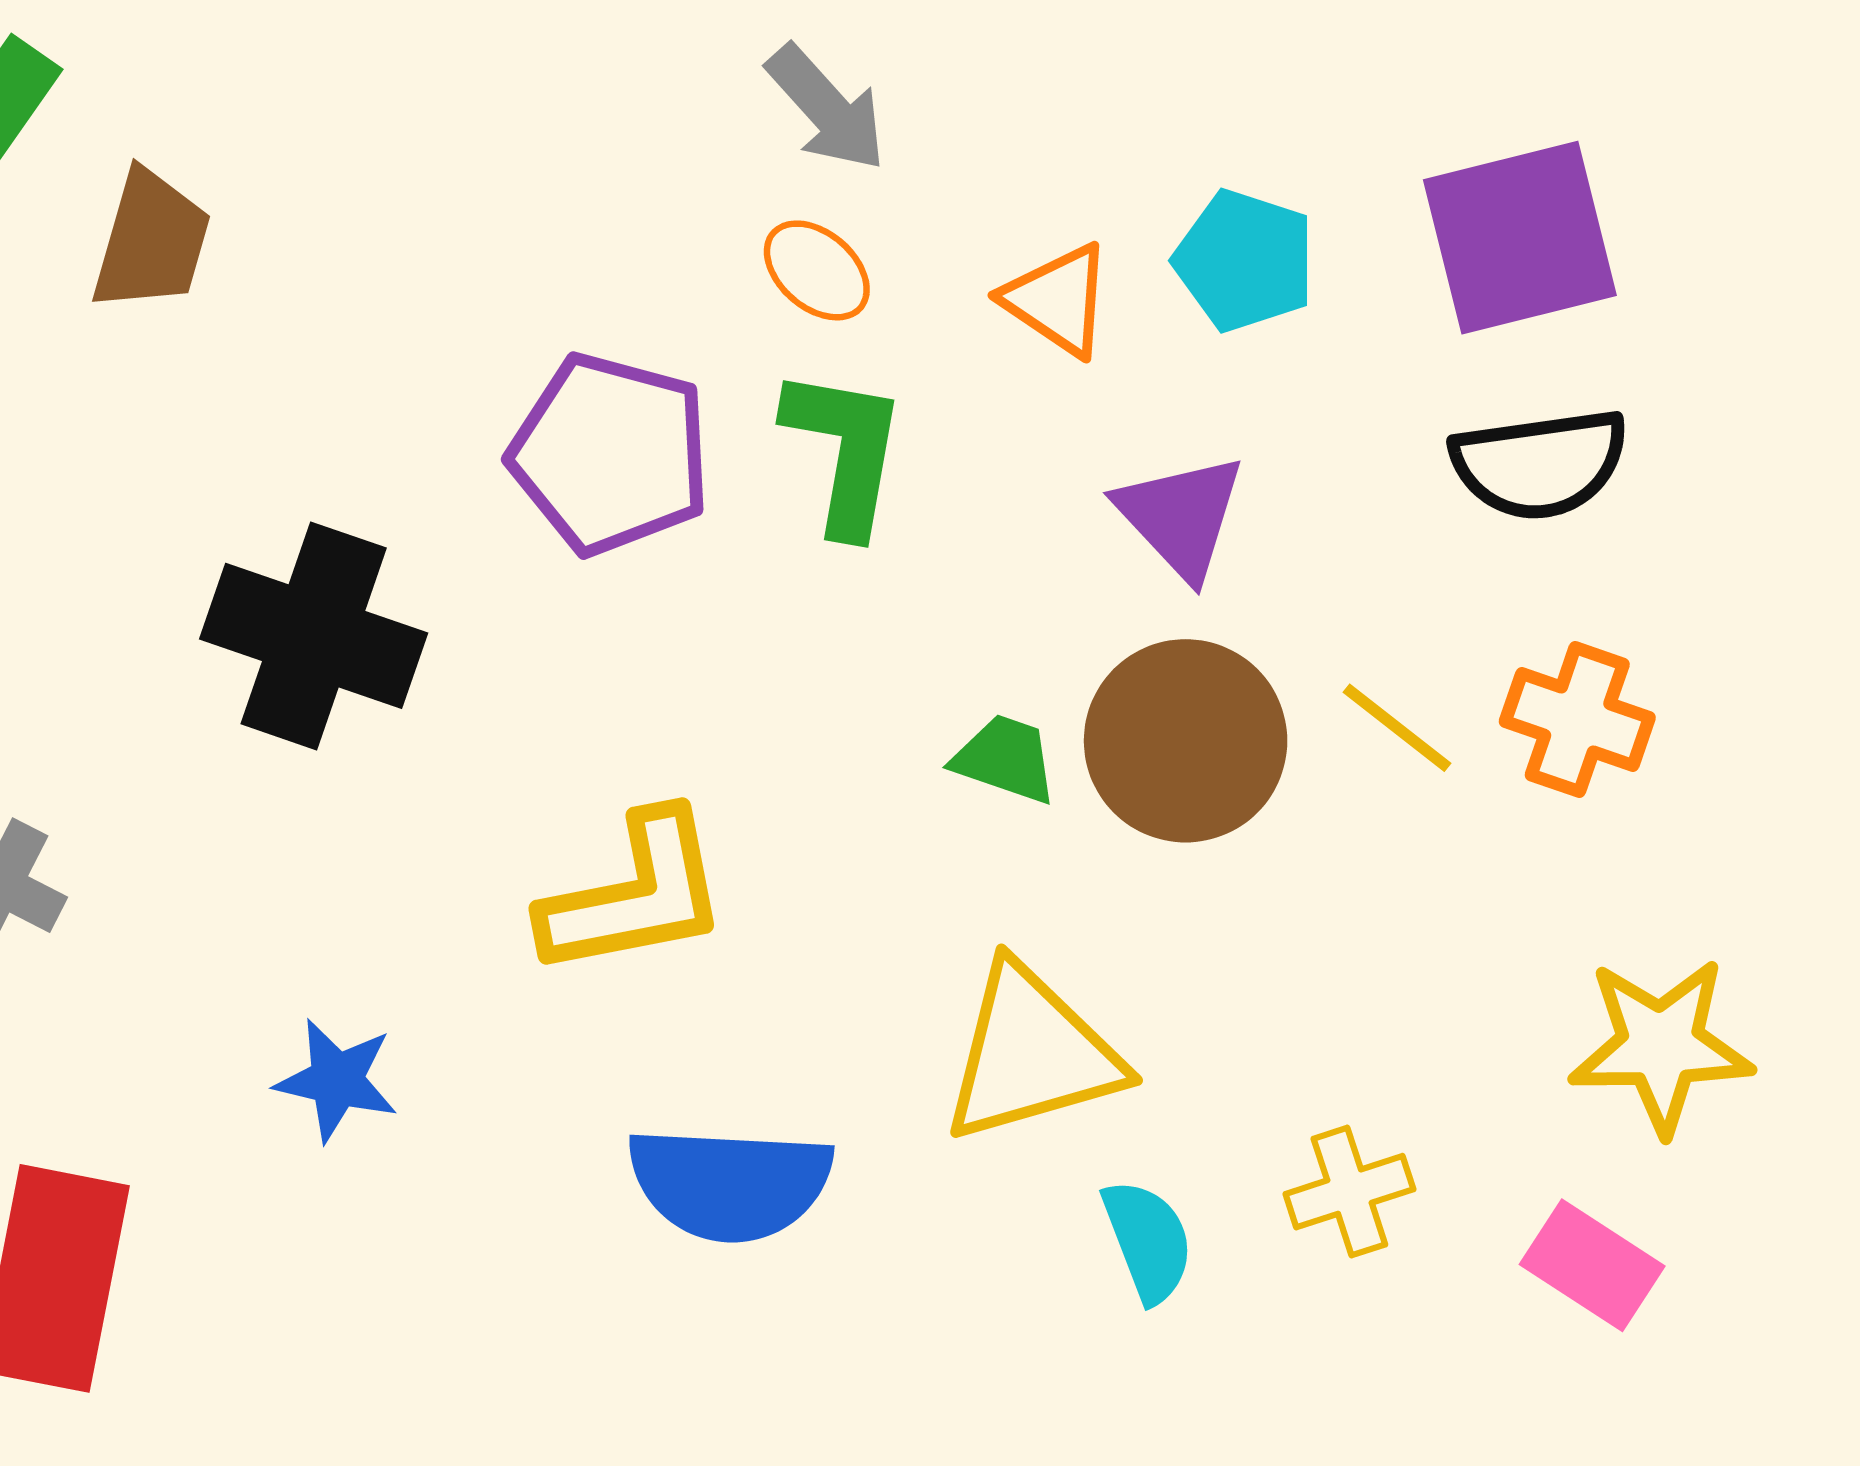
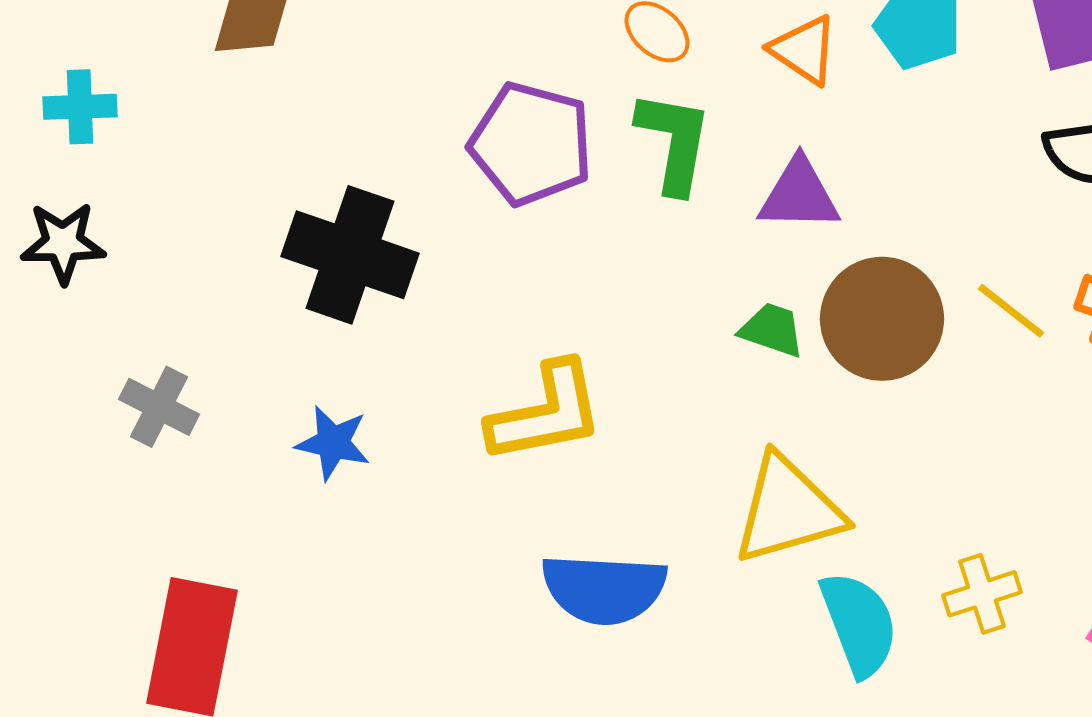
purple triangle: (1181, 516) -> (799, 195), moved, turned -46
blue star: (337, 1080) -> (333, 443), moved
cyan semicircle: (1148, 1241) -> (859, 624), size x1.4

